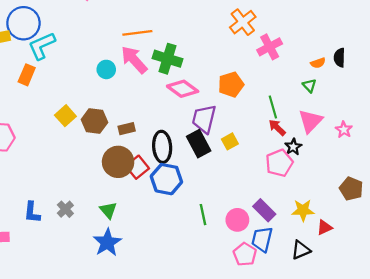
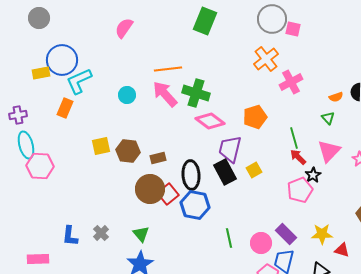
cyan circle: (106, 69) -> (127, 95), moved
yellow square: (65, 116) -> (101, 146), turned 30
red triangle: (324, 227) -> (342, 250), turned 42

